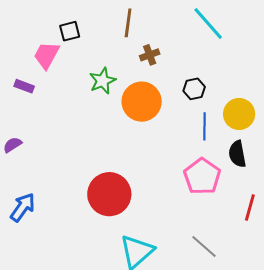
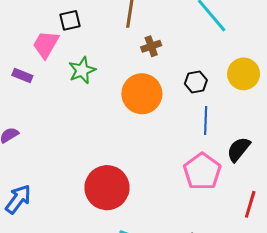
green star: (102, 81) -> (82, 70), moved
yellow circle: (239, 114) -> (244, 74), moved
black semicircle: (237, 154) -> (239, 149), turned 48

